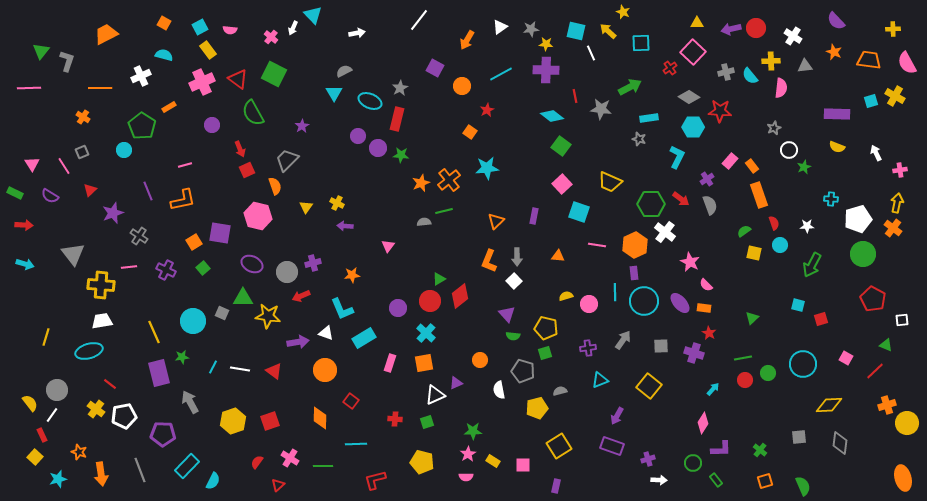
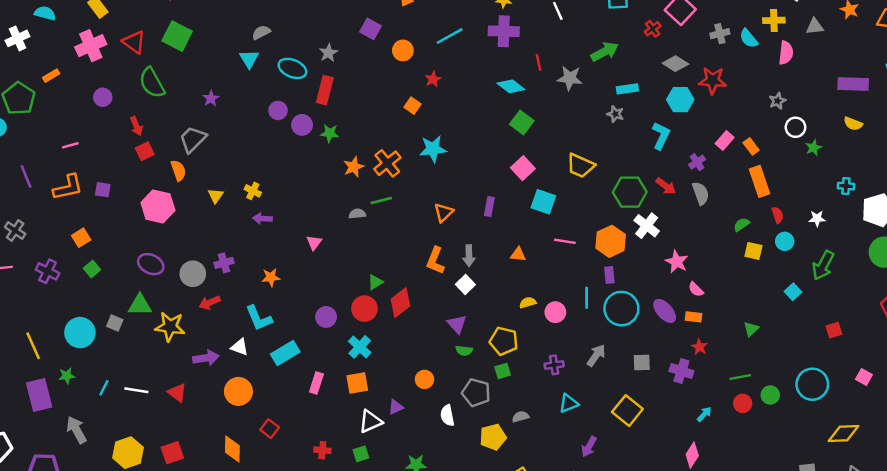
purple square: (220, 233) -> (103, 190), moved, size x0.6
cyan square: (798, 305) -> (793, 292), moved, turned 32

